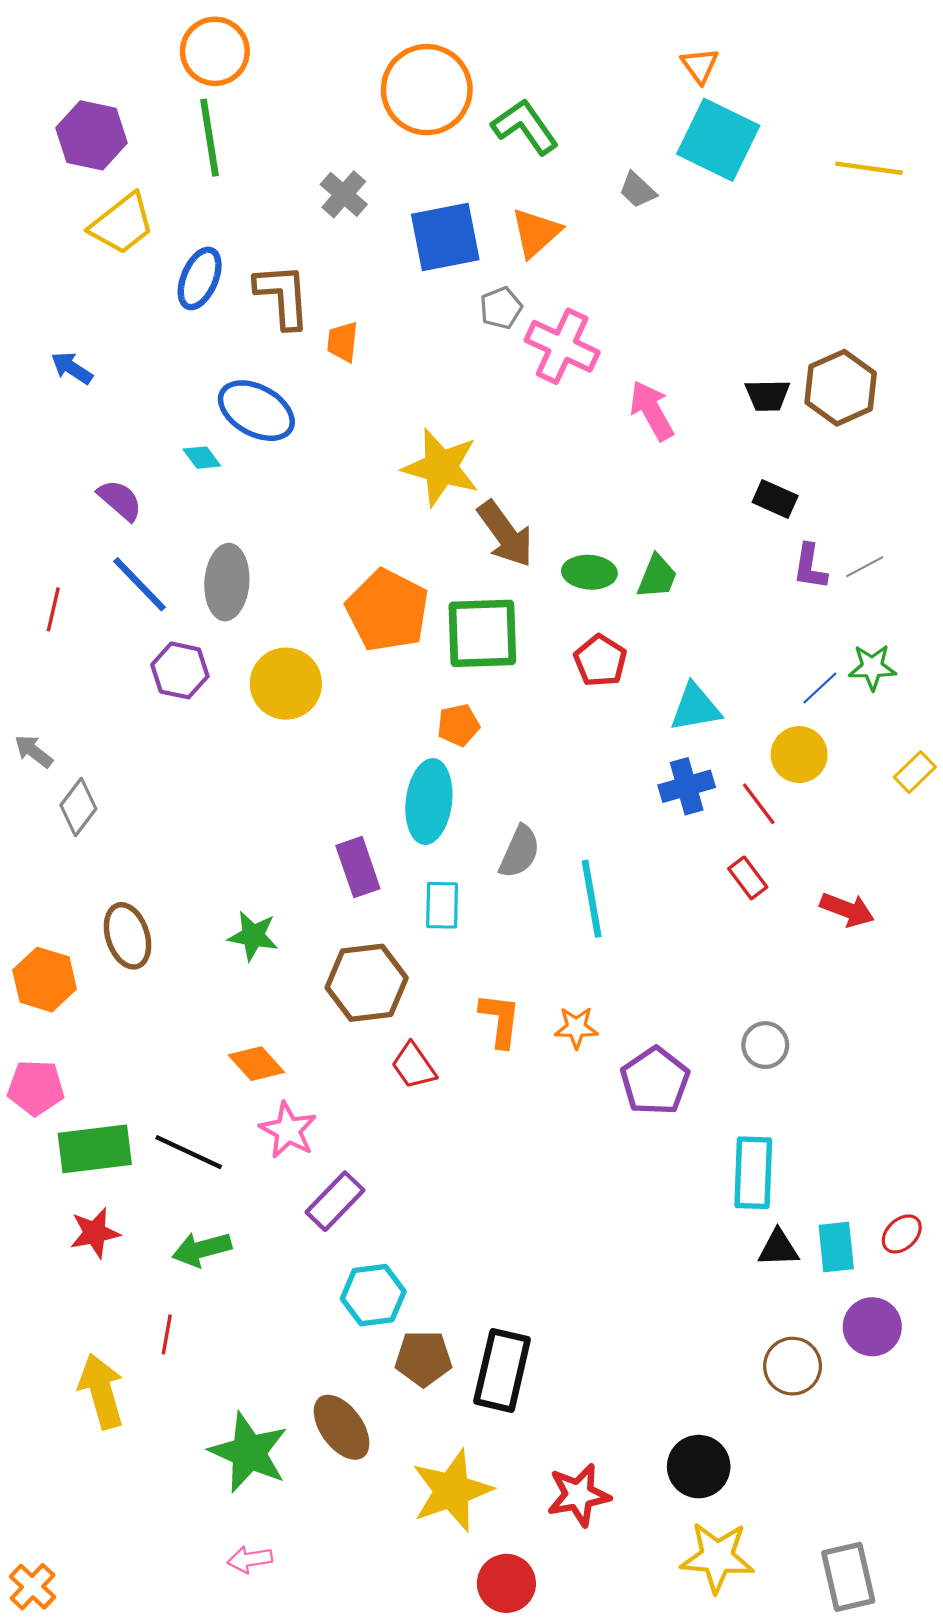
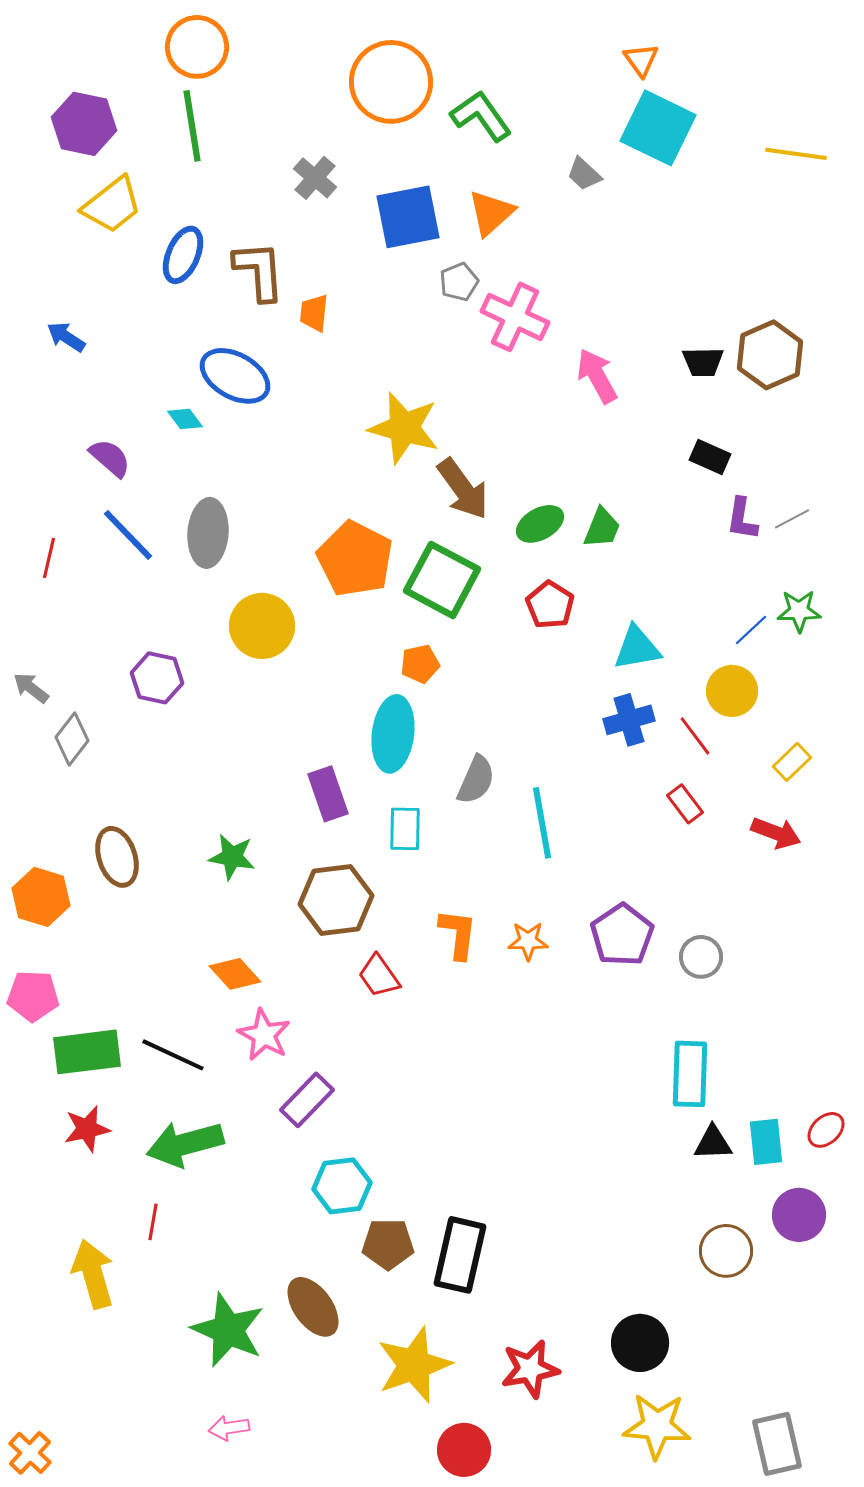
green ellipse: (589, 572) -> (540, 524), turned -33
green square: (482, 633) -> (442, 580), turned 30
purple hexagon: (180, 670) -> (157, 678), moved
yellow rectangle: (915, 772) -> (792, 762), moved
purple pentagon: (655, 1081) -> (622, 935), moved
green arrow: (202, 1249) -> (185, 1144), size x1.4

